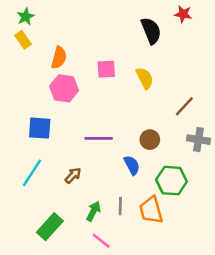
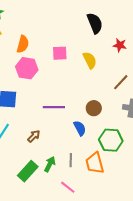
red star: (183, 14) -> (120, 45), moved
green rectangle: (50, 227) -> (28, 171), moved
pink line: (101, 241) -> (68, 187), moved

